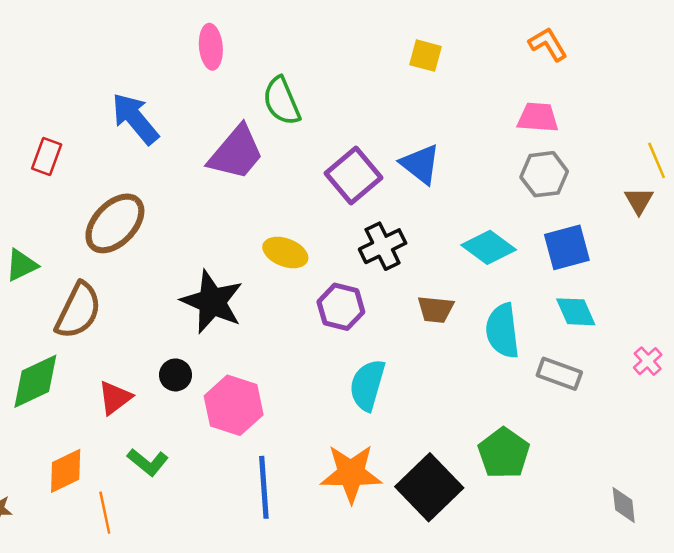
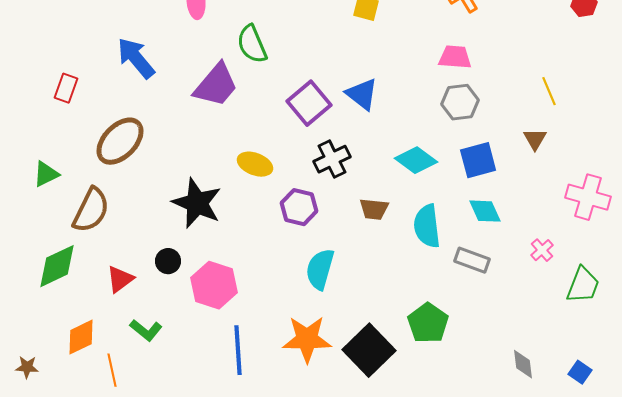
brown triangle: (639, 201) -> (535, 139), moved

